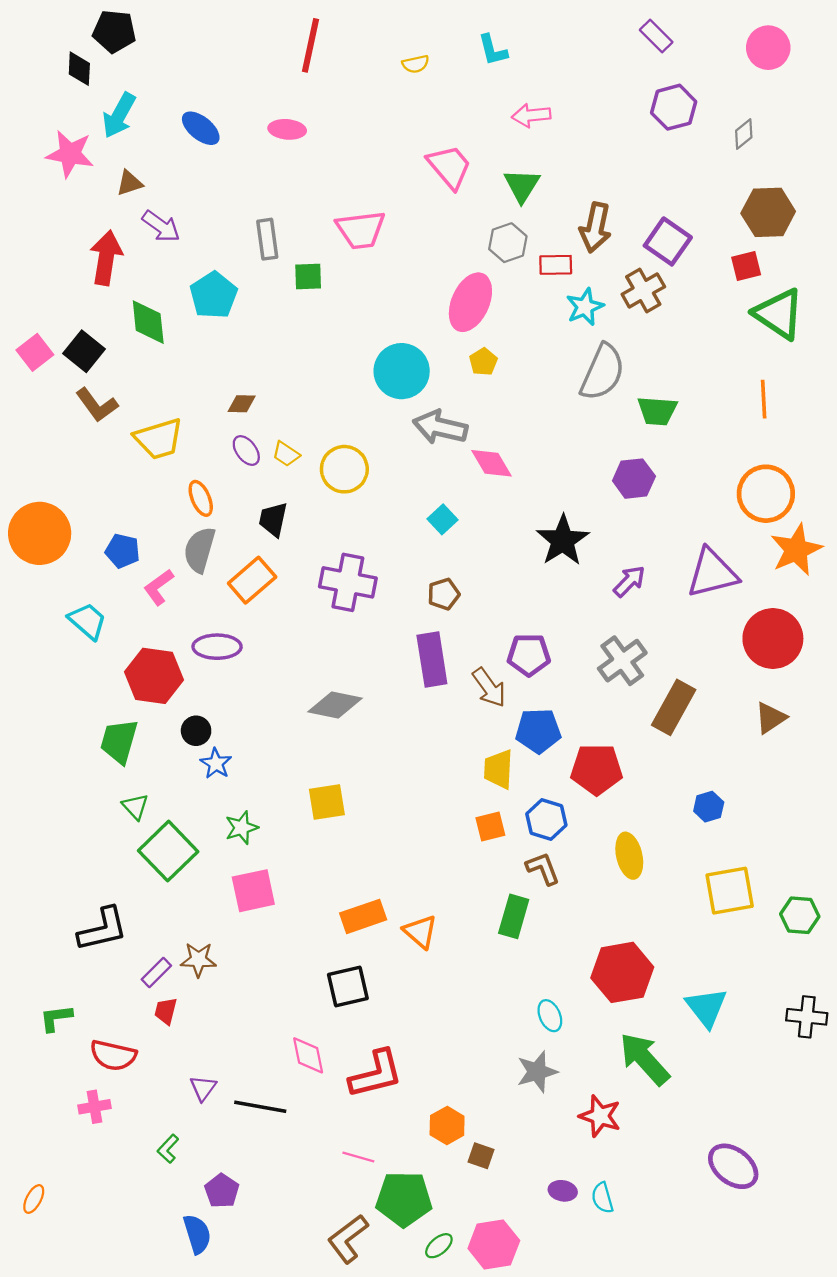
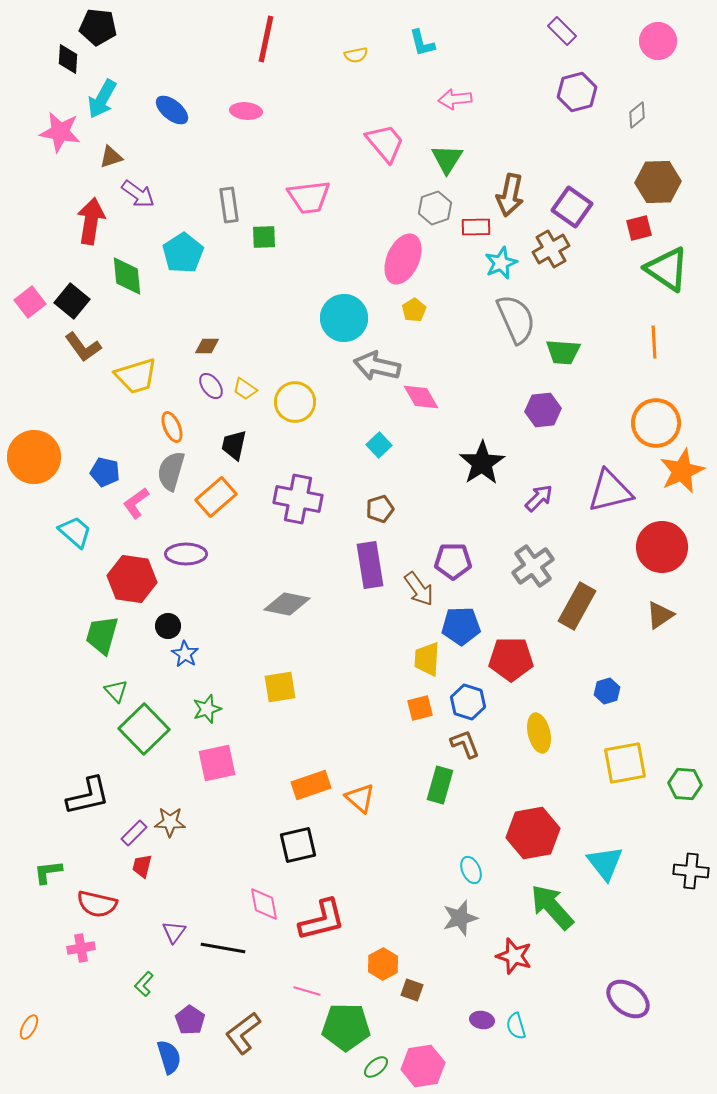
gray semicircle: (602, 372) -> (516, 319), turned -48
brown L-shape: (348, 1239) -> (243, 1033), moved

